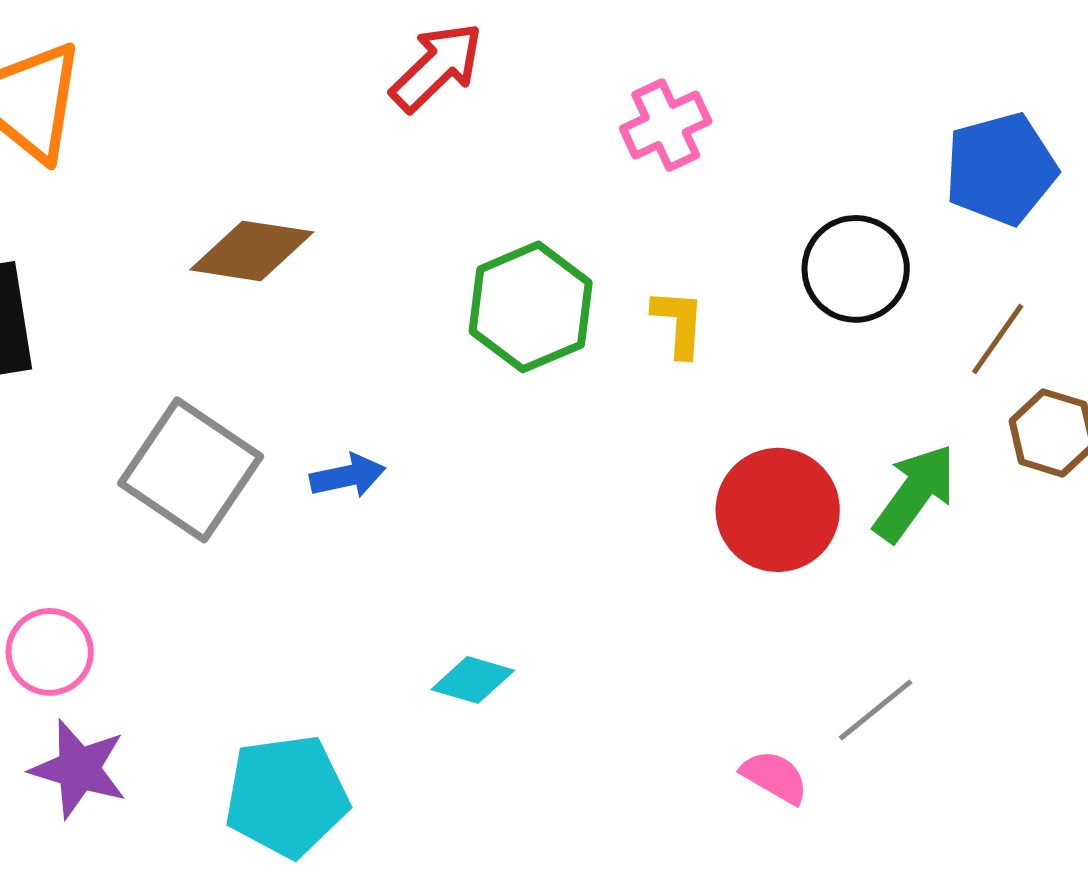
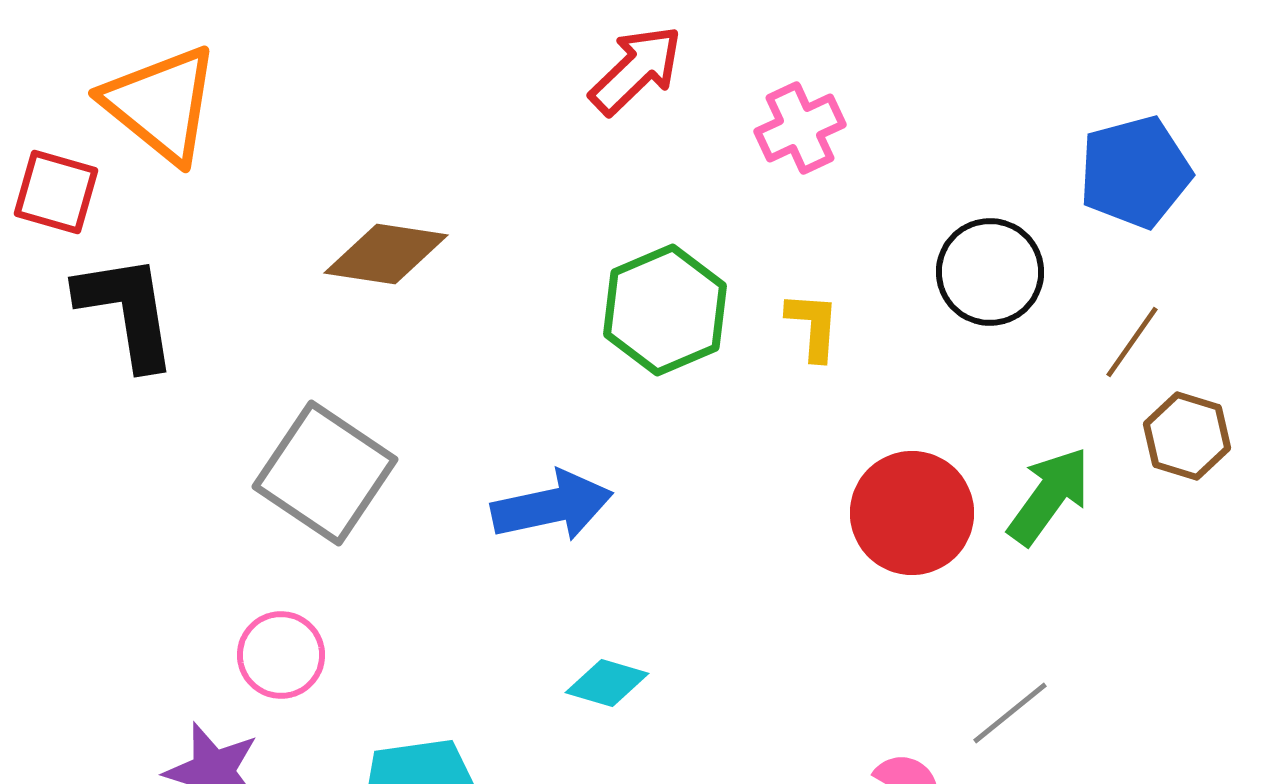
red arrow: (437, 67) -> (636, 70), moved
blue arrow: (348, 476) -> (552, 506), moved, size x1.6
pink circle: (50, 652) -> (281, 655), moved

